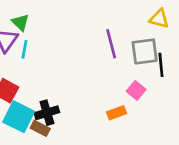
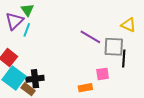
purple line: (111, 44) -> (90, 37), turned -55
pink square: (136, 90) -> (103, 74), turned 32

